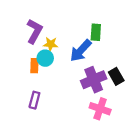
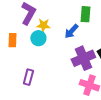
blue arrow: (81, 51) -> (71, 31), size x0.7
orange rectangle: (34, 66) -> (12, 40), moved

